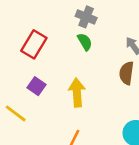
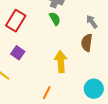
yellow arrow: (77, 93) -> (61, 62), moved

